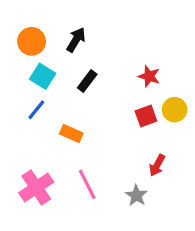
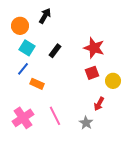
black arrow: (76, 40) -> (45, 16), moved
red star: (149, 76) -> (94, 48), size x1.5
yellow circle: (175, 110) -> (113, 81), moved
orange rectangle: (71, 133) -> (37, 84), moved

